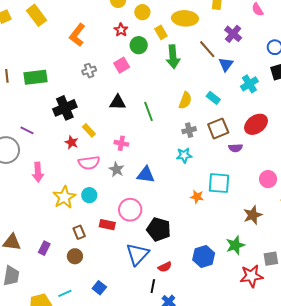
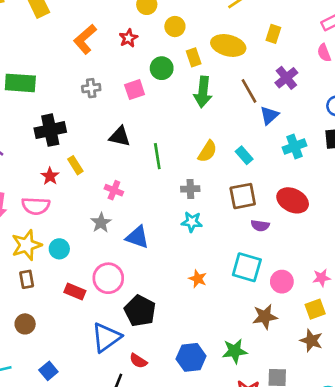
red star: (121, 30) -> (128, 38), moved
red ellipse: (256, 124) -> (293, 200), turned 50
gray cross: (189, 130) -> (190, 189), moved
pink semicircle: (89, 163) -> (36, 206), moved
pink circle: (268, 179) -> (282, 282), moved
cyan square: (219, 183) -> (247, 267), moved
brown rectangle: (79, 232) -> (27, 279), moved
red semicircle: (165, 267) -> (138, 361), turned 48

